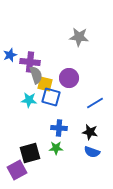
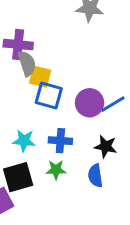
purple circle: (69, 78) -> (90, 103), moved
cyan star: (29, 100) -> (24, 141), moved
blue semicircle: (92, 152) -> (95, 176), moved, turned 63

